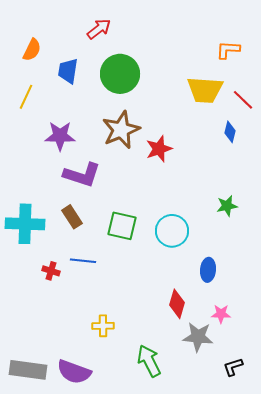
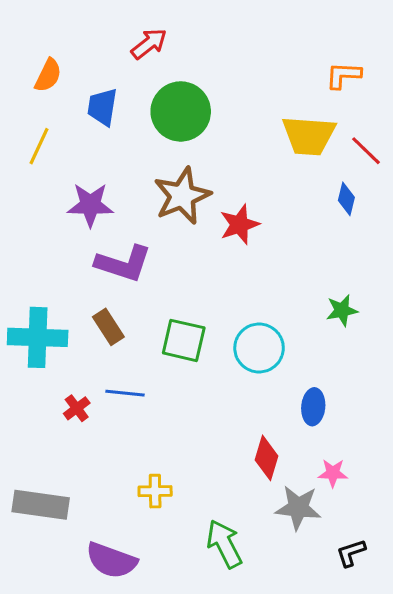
red cross: (51, 271) -> (77, 408), turned 36
gray rectangle: (28, 370) -> (41, 505), moved

